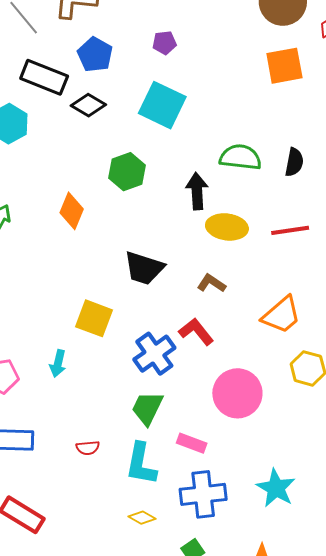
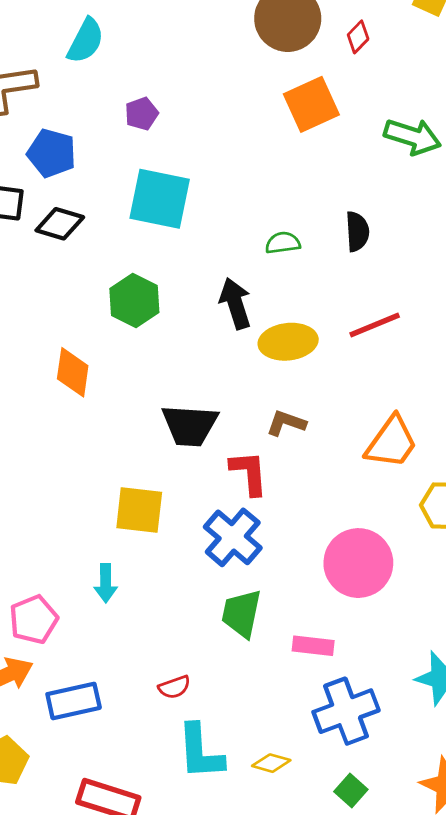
green semicircle: (240, 157) -> (283, 243), size x0.6
red L-shape: (196, 332) -> (249, 473), moved, turned 48
cyan L-shape: (141, 464) -> (200, 752), moved

